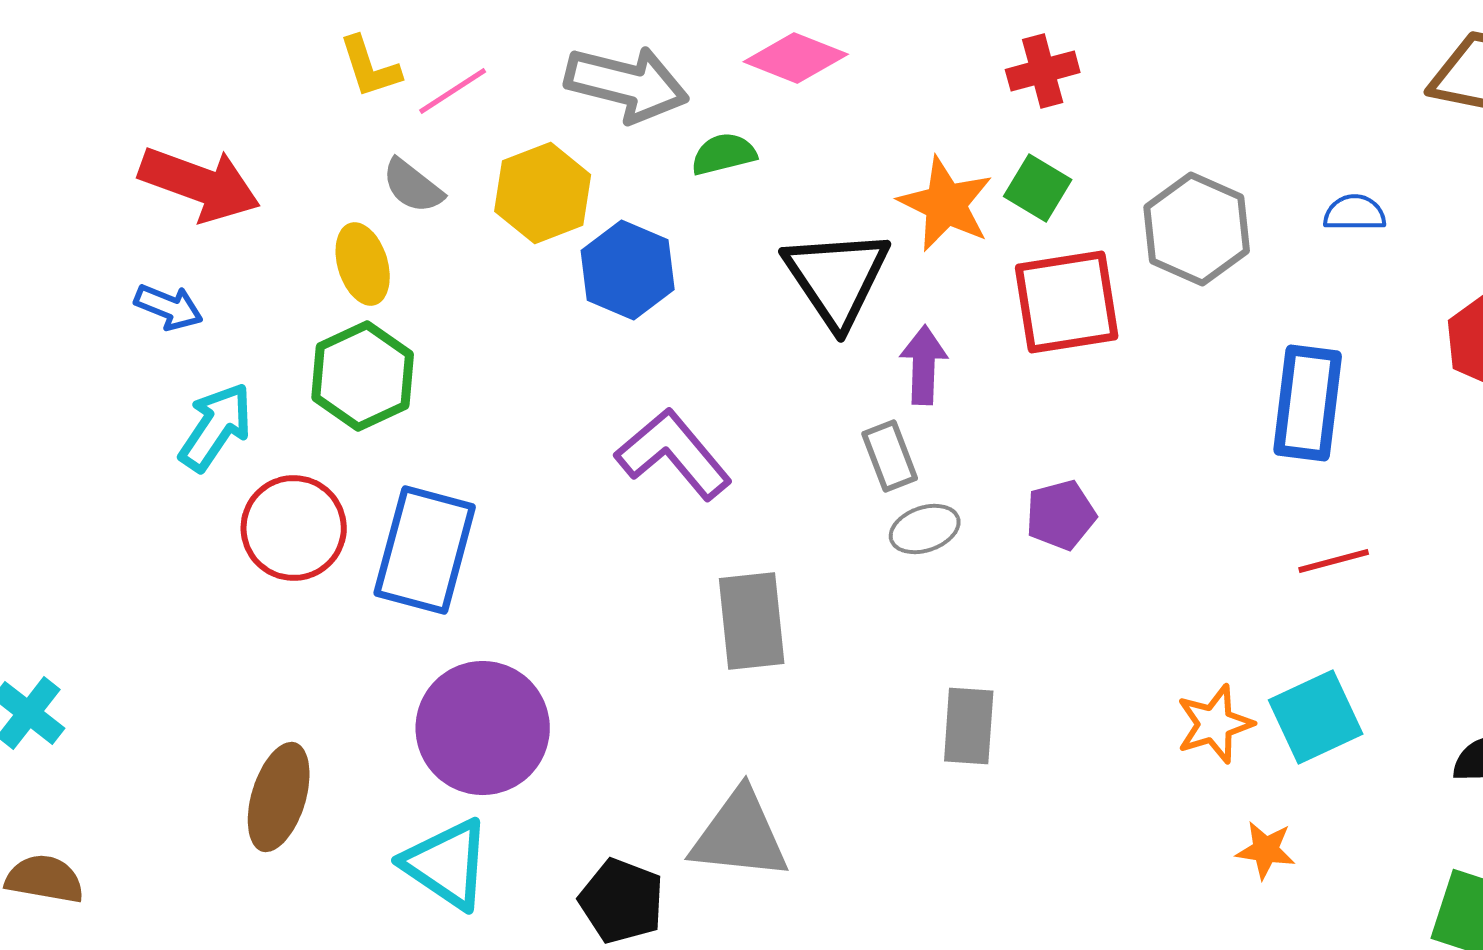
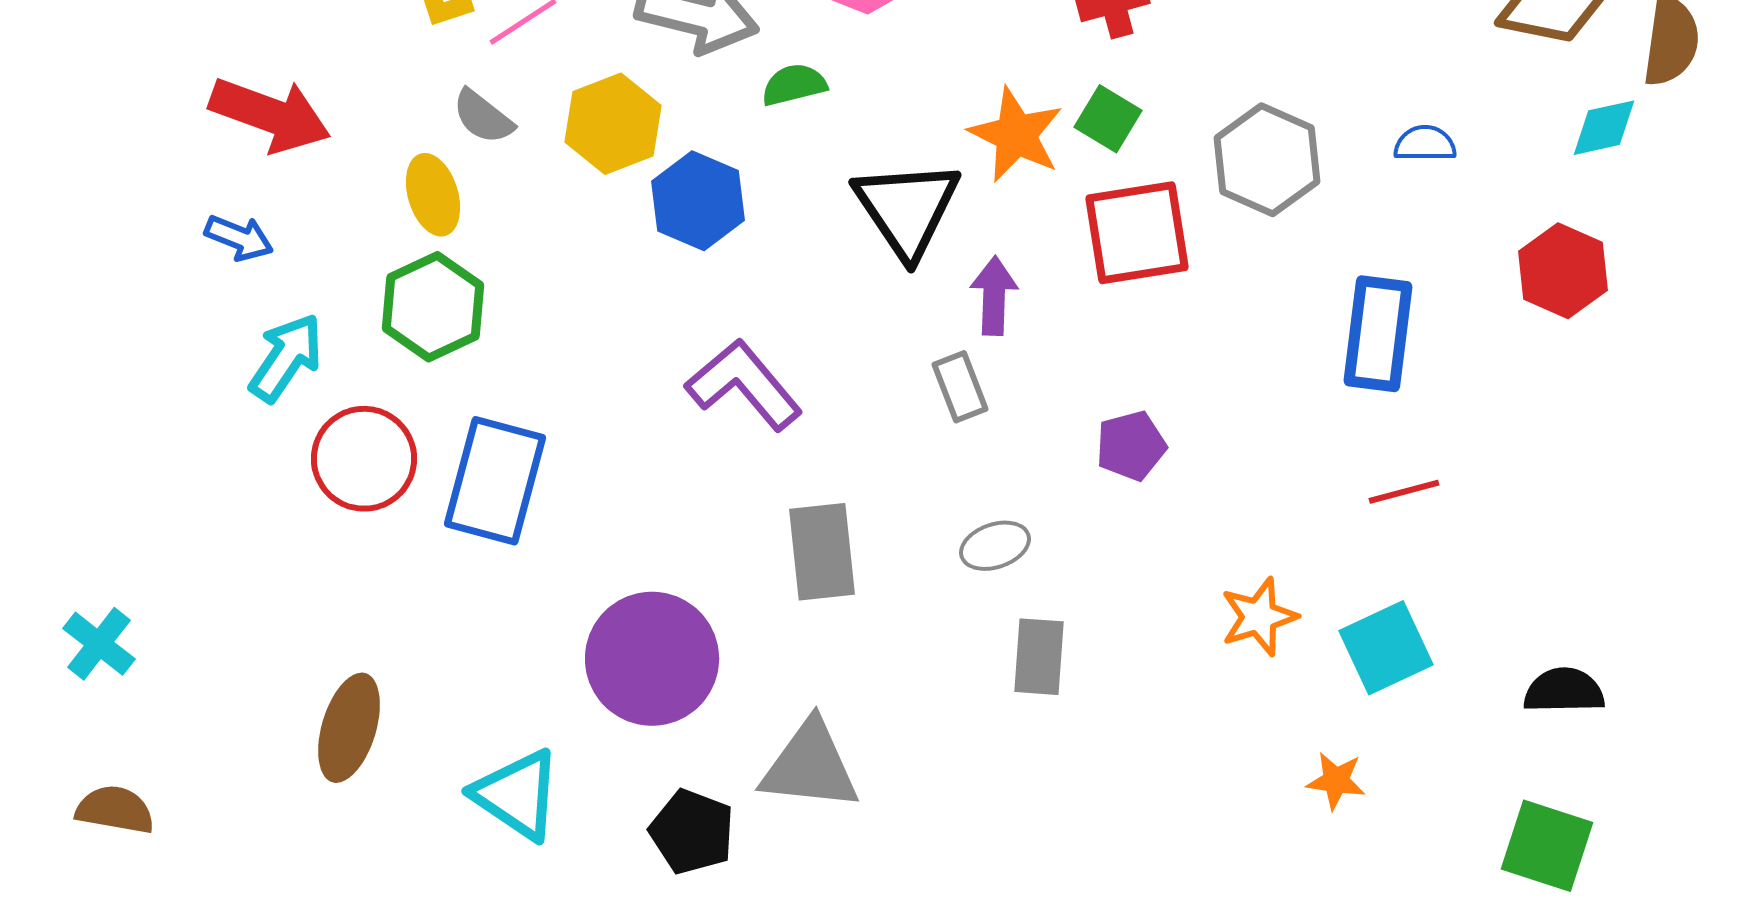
gray ellipse: (925, 529) -> (995, 546), moved
orange star: (1215, 724) -> (1259, 617), moved
purple circle: (483, 728) -> (652, 659), moved

